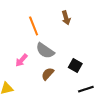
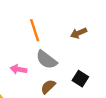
brown arrow: (66, 18) -> (79, 33), moved, turned 80
pink arrow: (21, 60) -> (19, 69), turned 56

